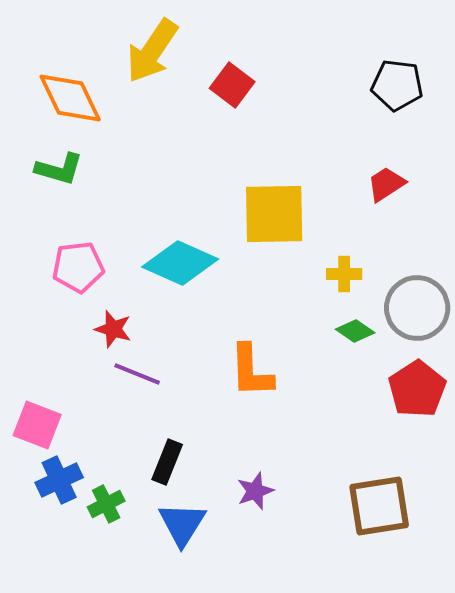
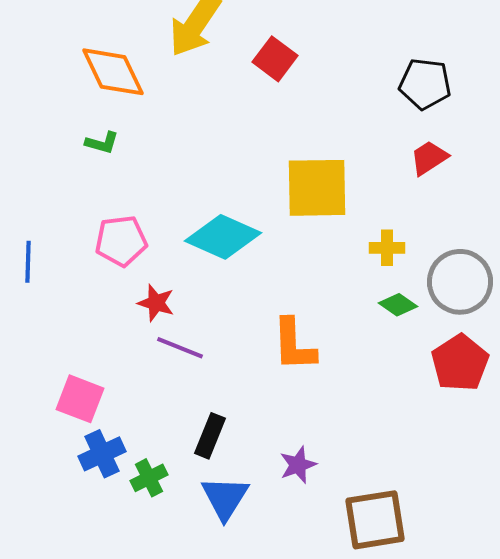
black pentagon: (397, 85) -> (425, 84), moved
green L-shape: (59, 169) -> (102, 143), size x0.7
brown square: (379, 506) -> (375, 520), moved

